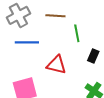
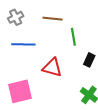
gray cross: (18, 15) -> (16, 17), size x0.7

